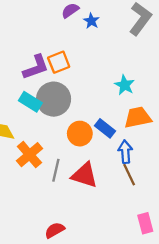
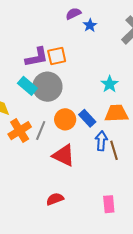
gray line: (56, 170) -> (41, 130), moved
brown line: (129, 175) -> (114, 150), moved
red semicircle: (55, 230) -> (55, 199), moved

